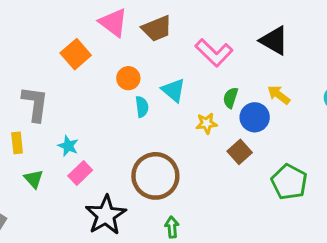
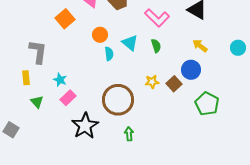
green semicircle: (231, 98) -> (156, 46), moved, turned 144
blue circle: (255, 117) -> (191, 70), moved
yellow star: (207, 123) -> (152, 82), moved

